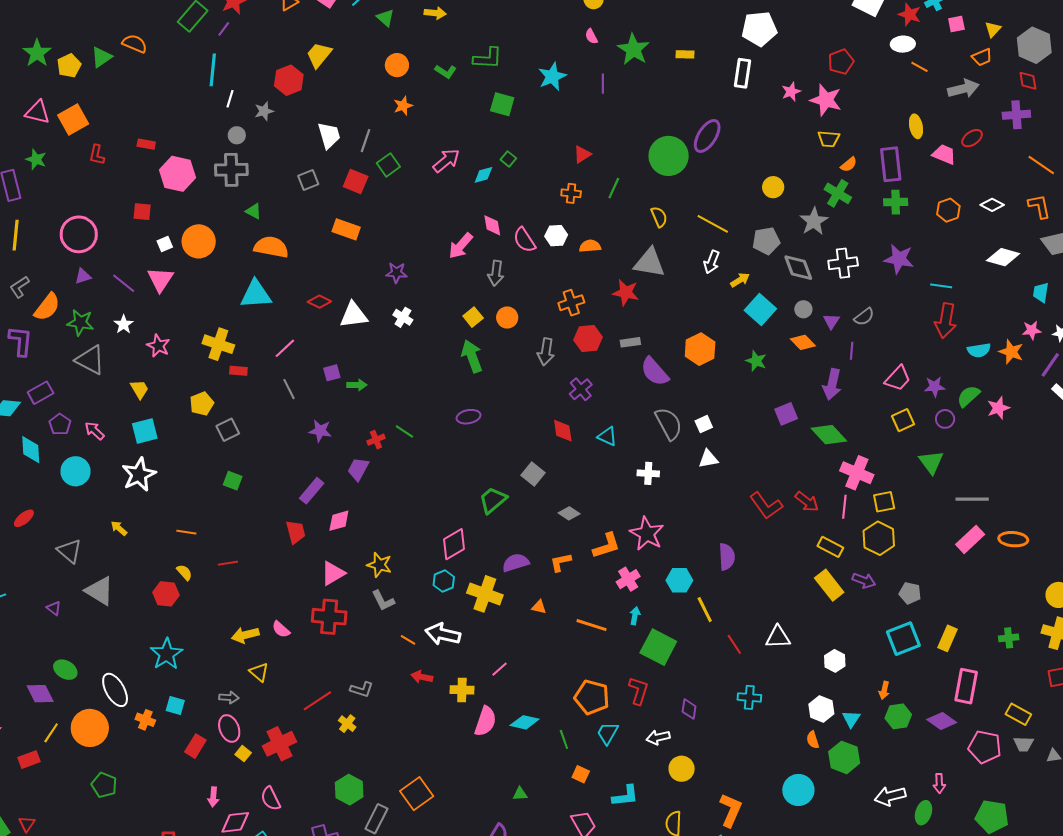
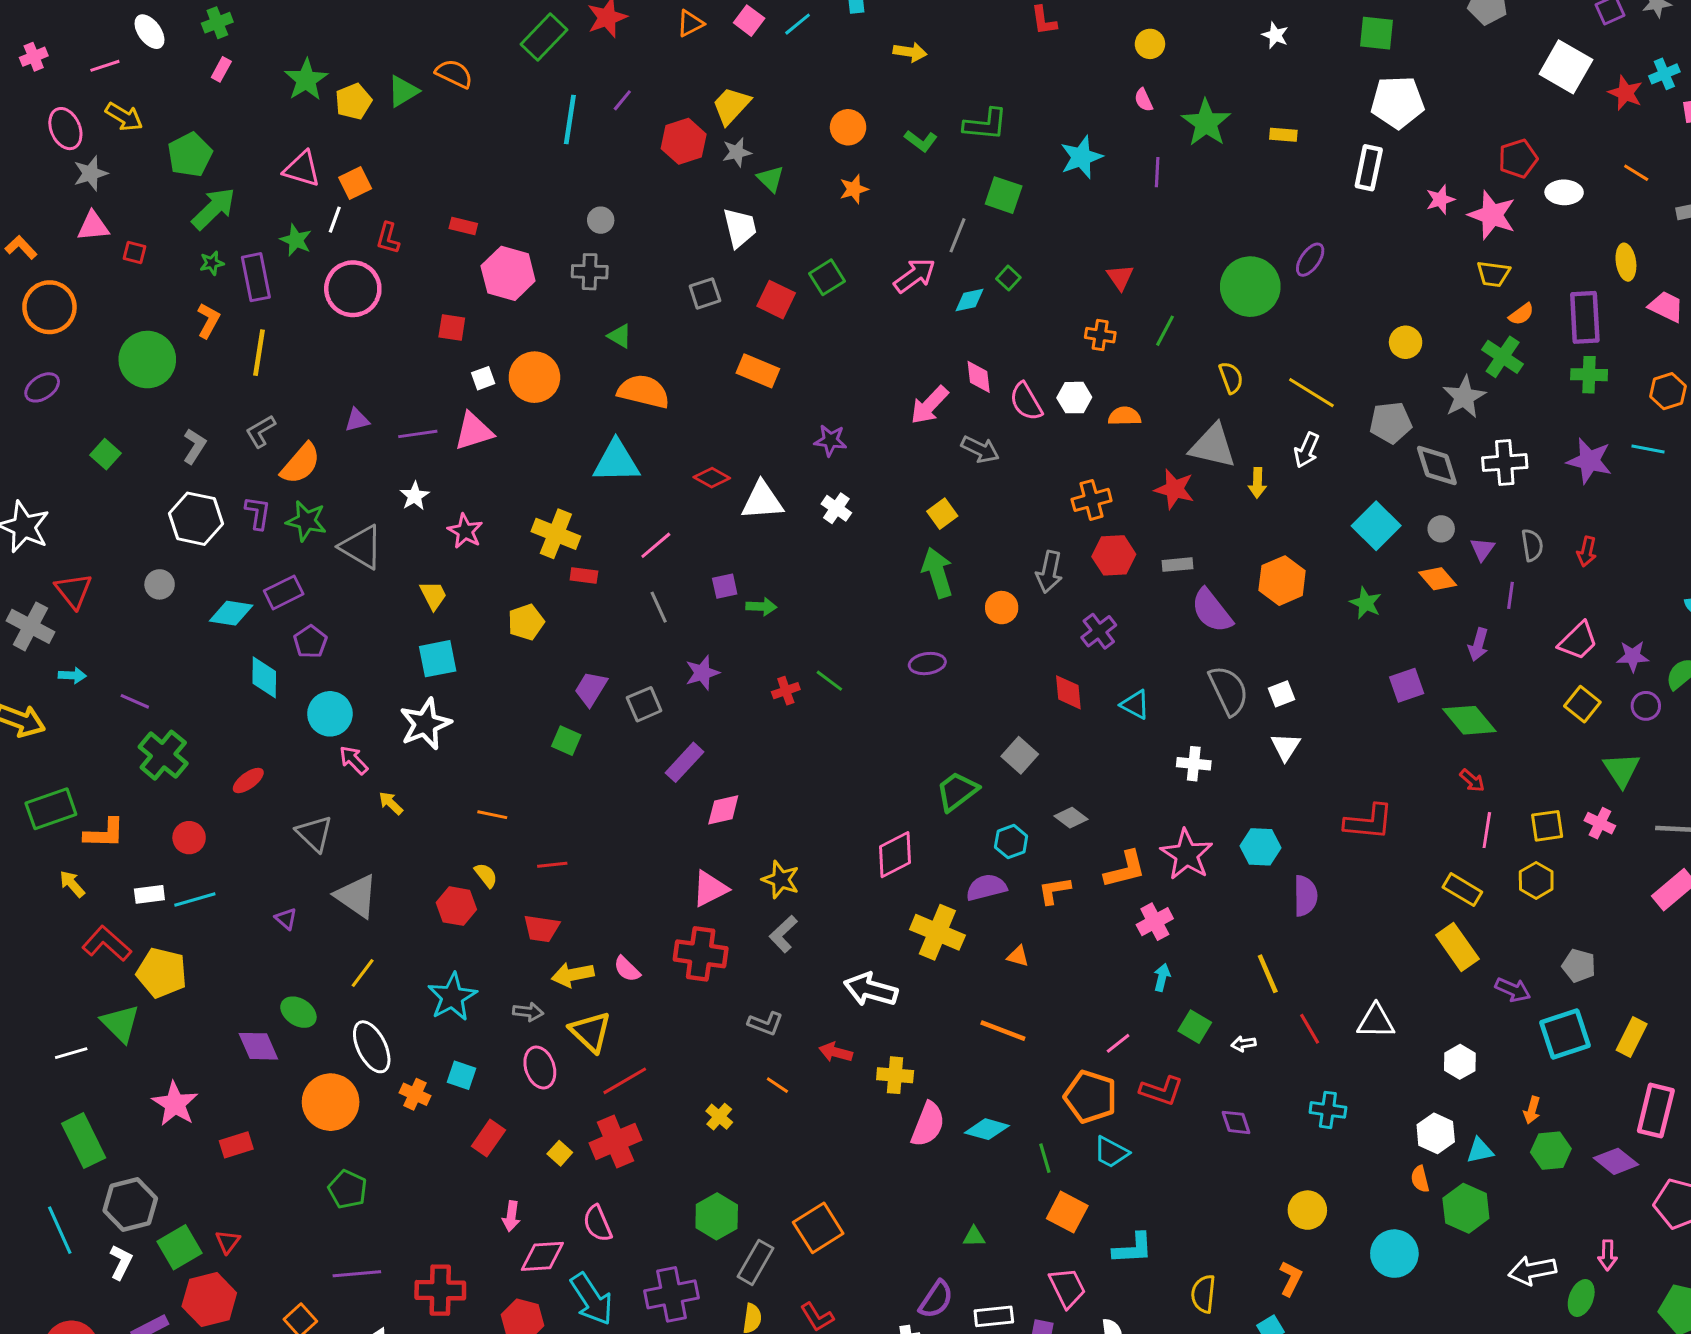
green triangle: (385, 18) -> (771, 179), moved
purple line: (224, 29) -> (622, 100), moved
white ellipse: (903, 44) -> (1564, 192), moved
white line: (230, 99) -> (335, 220), moved
gray star: (264, 111) -> (737, 152), moved
orange square: (73, 119) -> (355, 183), size x0.7
purple ellipse: (707, 136) -> (1310, 260), size x0.7
gray line: (366, 141) -> (958, 235), moved
red triangle: (582, 154) -> (1120, 277), turned -36
gray cross: (231, 170) -> (590, 272), size x0.7
pink circle: (79, 234) -> (353, 289), moved
gray arrow: (496, 273) -> (980, 449), turned -75
pink triangle: (160, 279) -> (474, 431), turned 36
yellow arrow: (740, 280) -> (1257, 483), moved, turned 120
purple line: (124, 283) -> (418, 434), turned -50
cyan line: (941, 286) -> (1648, 449), moved
gray semicircle: (864, 317) -> (1532, 545), turned -65
orange circle: (507, 318) -> (1002, 608), moved
red arrow: (946, 321) -> (1587, 551), moved, size x0.6
green star: (80, 323) -> (306, 521), moved
purple L-shape: (21, 341) -> (258, 513), size x0.7
purple arrow: (832, 384) -> (1478, 644), size x0.7
yellow square: (903, 420) -> (1582, 704), turned -30
gray square: (228, 430) -> (644, 704), moved
pink arrow: (95, 431) -> (354, 760), moved
purple star: (320, 431) -> (702, 673), turned -30
white triangle: (708, 459) -> (1286, 747), turned -50
purple trapezoid: (358, 469) -> (591, 689), moved
pink cross: (857, 473) -> (1600, 823), moved, size x0.6
red arrow: (807, 502) -> (1472, 781), moved, size x0.7
red L-shape: (766, 506) -> (1369, 822), turned -52
red trapezoid: (296, 532) -> (541, 928), moved, turned 110
yellow hexagon: (879, 538) -> (1536, 880), size x0.7
cyan hexagon: (679, 580) -> (1260, 847), moved
purple arrow: (864, 580) -> (1513, 990), moved
cyan hexagon: (444, 581) -> (1011, 842), moved
gray L-shape: (383, 601) -> (783, 934), turned 70
orange line: (591, 625) -> (1003, 1031), moved
orange line: (408, 640) -> (777, 1085), moved
green square: (658, 647) -> (1195, 1027), size x0.6
pink line: (500, 669) -> (1118, 1043), moved
yellow triangle: (259, 672) -> (590, 1032), size x1.4
gray L-shape: (362, 689) -> (766, 1023), moved
red L-shape: (639, 691) -> (1161, 1091), turned 88
gray arrow: (229, 697) -> (528, 1012), moved
red line: (317, 701) -> (625, 1081), moved
purple diamond: (689, 709) -> (1236, 1122), turned -30
cyan triangle: (851, 719) -> (1480, 1151), turned 42
pink ellipse: (229, 728) -> (540, 1067), moved
yellow line: (51, 733) -> (363, 973), moved
cyan trapezoid: (608, 733) -> (1111, 1152), turned -95
white arrow: (658, 737) -> (1243, 1044), moved, size x0.7
yellow circle: (682, 769) -> (1307, 1210), moved
orange square: (581, 774) -> (1067, 1212), size x1.5
orange L-shape: (731, 810) -> (1291, 1278), size x0.7

